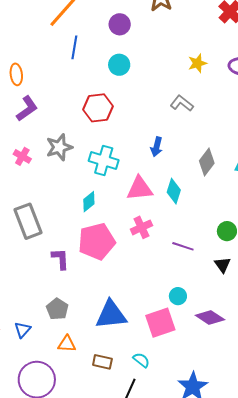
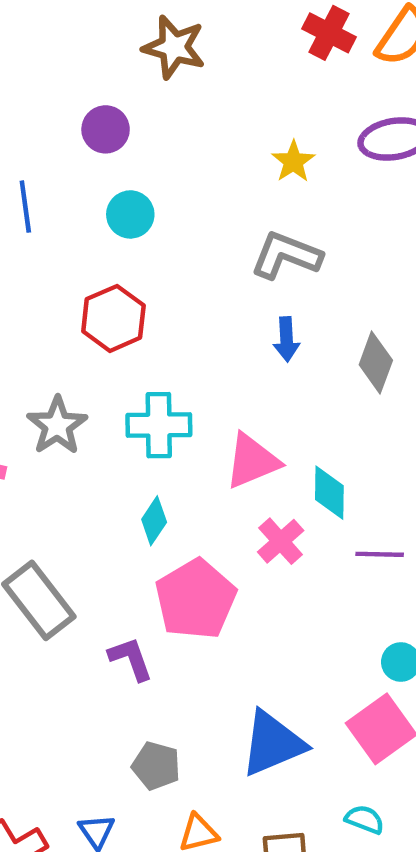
gray L-shape: (182, 103) -> (286, 255), size x1.4
blue arrow: (157, 147) -> (286, 339), moved
cyan diamond: (174, 191) -> (329, 493), moved

